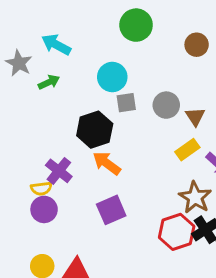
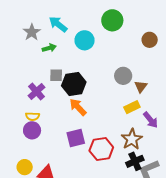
cyan circle: (112, 77) -> (85, 40), moved
gray square: (126, 103) -> (56, 75), moved
purple cross: (59, 171) -> (37, 91), moved
red hexagon: (177, 232) -> (101, 149), moved

